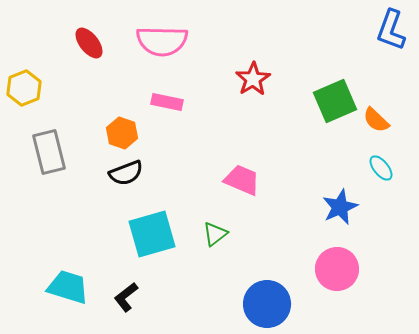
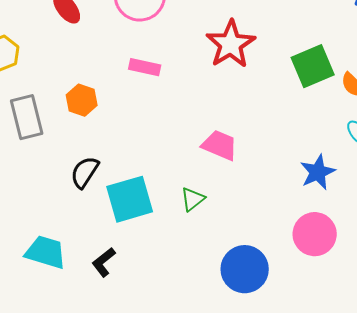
red star: (253, 79) -> (231, 44), size x1.4
orange hexagon: (122, 133) -> (82, 100), moved
black semicircle: (126, 173) -> (85, 172), moved, turned 144

